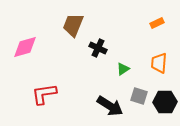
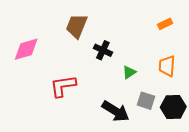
red L-shape: (44, 94) -> (63, 86), moved

